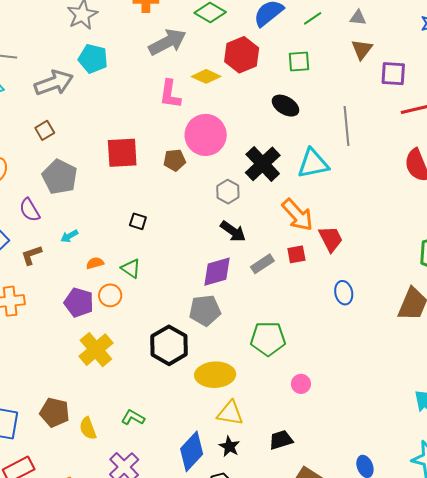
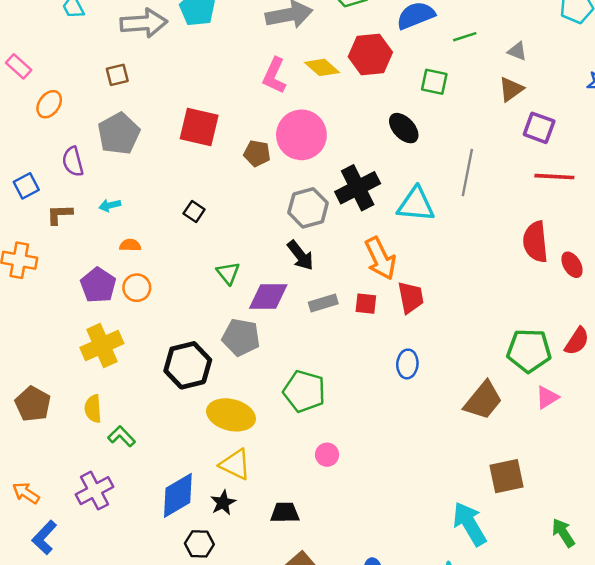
gray hexagon: (228, 192) -> (308, 208), size x1.4
green triangle: (131, 269) -> (228, 273), moved
yellow semicircle: (88, 428) -> (93, 409), moved

